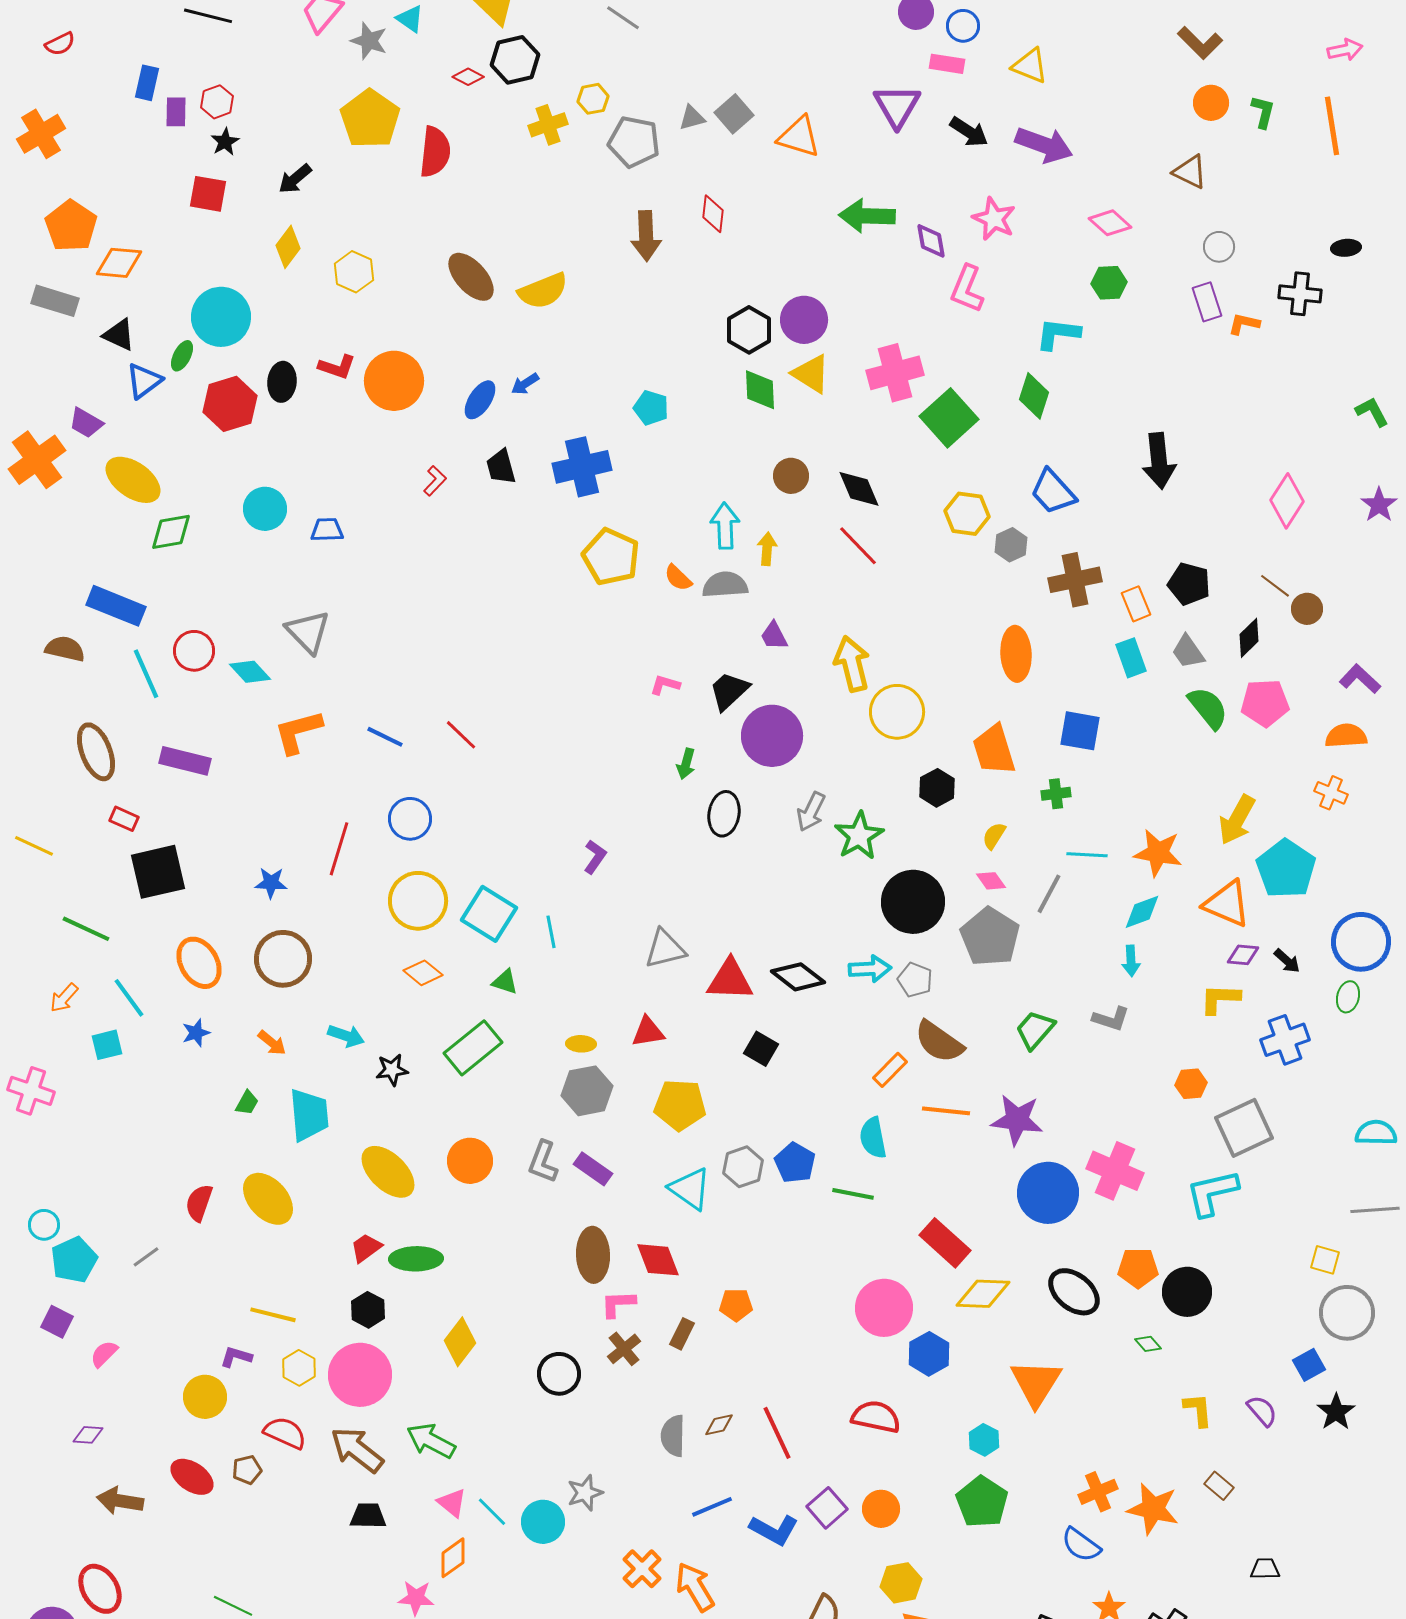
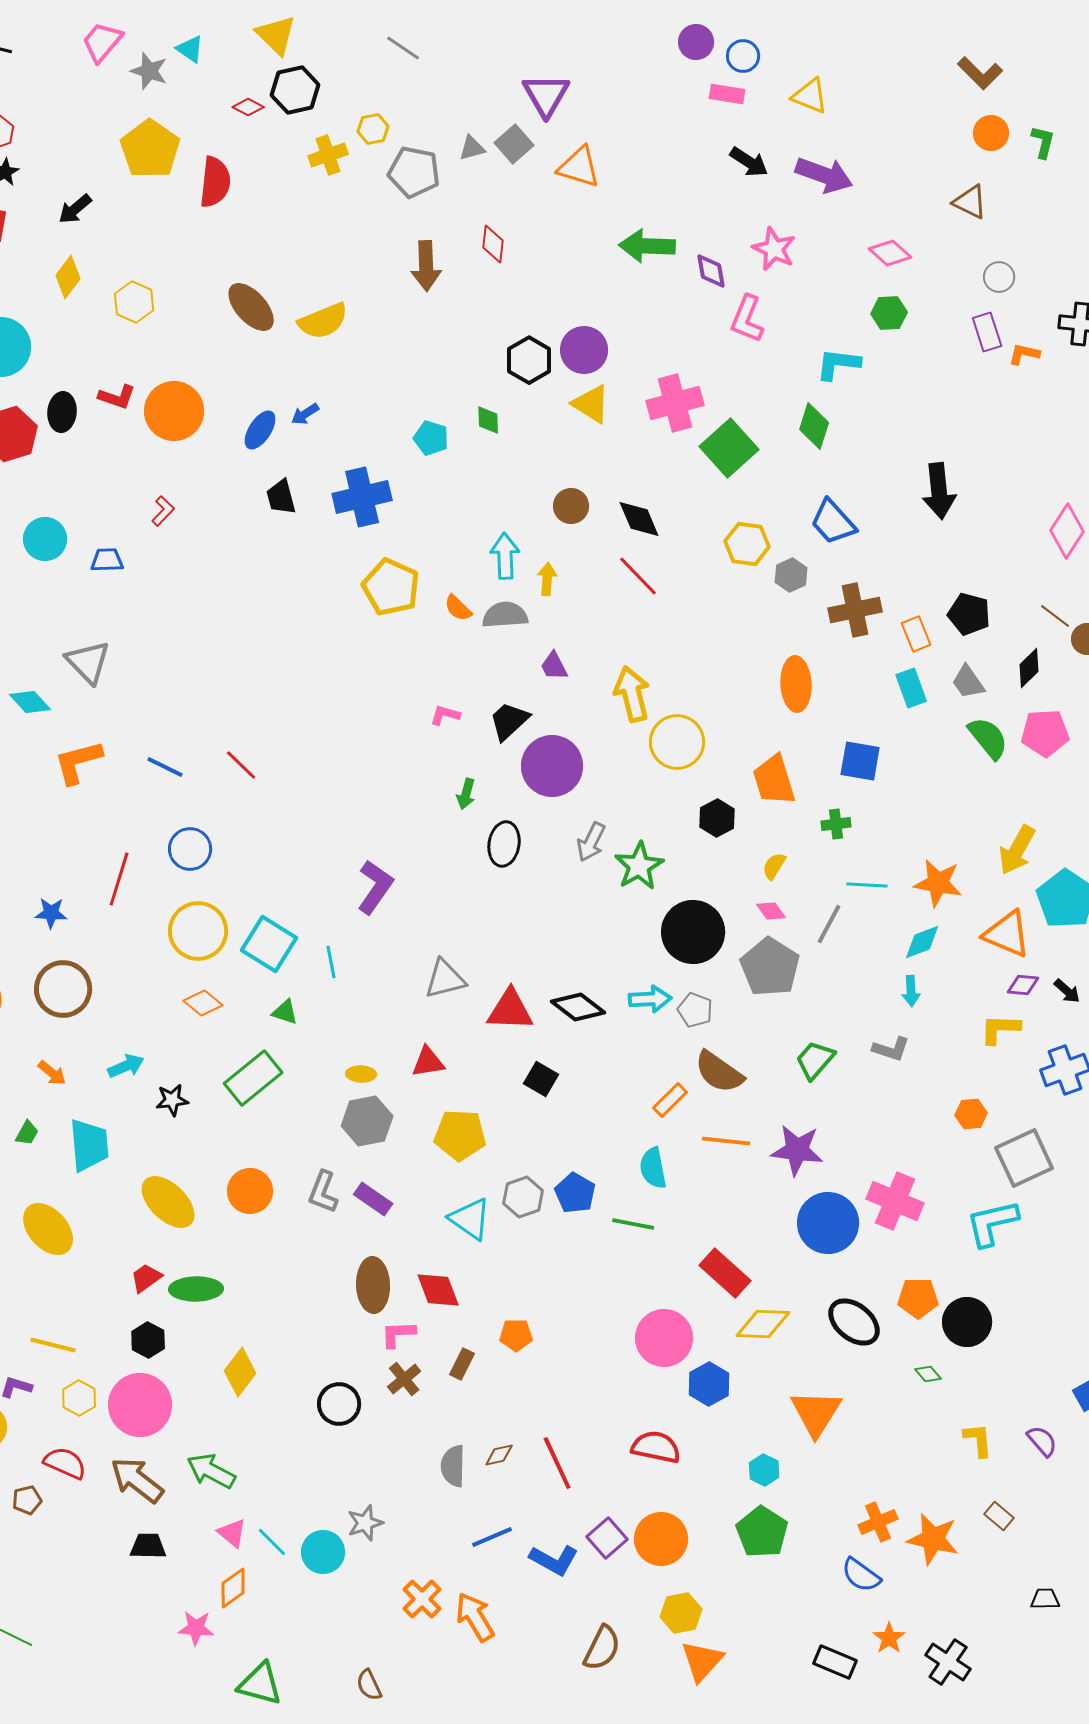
purple triangle: (897, 106) -> (546, 95), moved
green diamond: (760, 390) -> (488, 420), moved, size x0.7
red L-shape: (435, 481) -> (163, 511), moved
purple L-shape: (595, 857) -> (375, 887), size x1.6
cyan arrow: (346, 1036) -> (126, 1066), turned -42
orange circle: (881, 1509) -> (661, 1539), size x1.4

